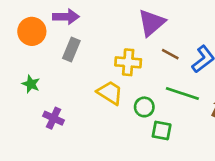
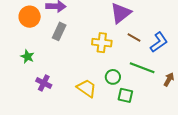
yellow trapezoid: (110, 93) -> (87, 88), moved

